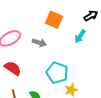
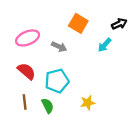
cyan pentagon: (57, 73) -> (57, 81), moved, turned 30

